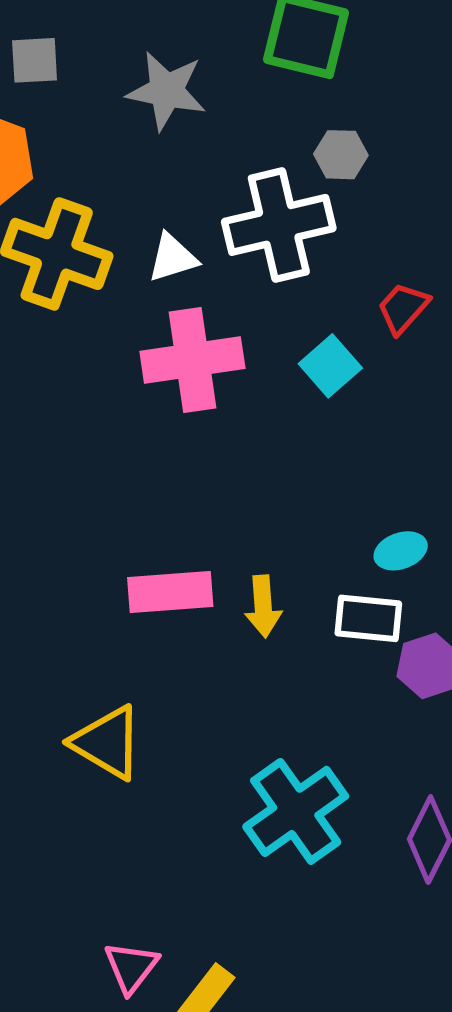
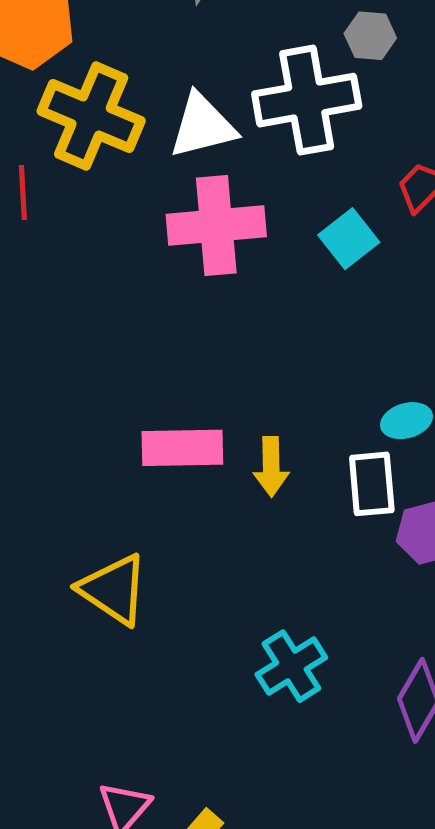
white triangle: (173, 258) -> (203, 126), size x1.4
white rectangle: (368, 618) -> (372, 484), turned 76
cyan cross: (296, 811) -> (291, 666), size x0.7

